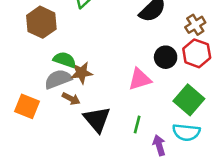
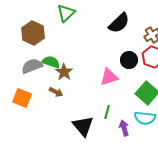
brown star: (81, 73) -> (64, 72), turned -30
gray semicircle: (58, 79) -> (32, 66), moved
black triangle: (97, 119) -> (83, 126), moved

